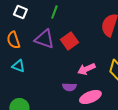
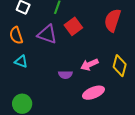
red square: (69, 41) -> (73, 26), moved
purple semicircle: (69, 87) -> (65, 75), moved

